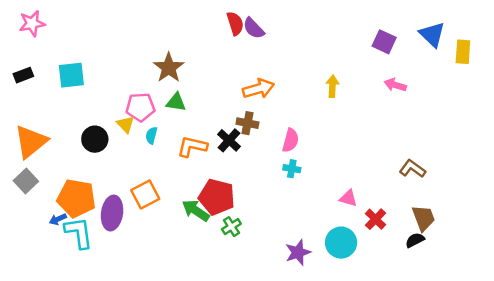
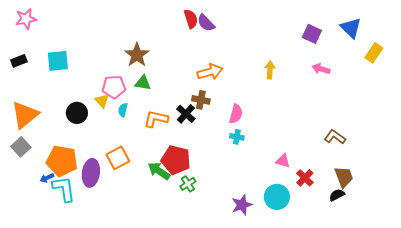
yellow rectangle: (463, 52) -> (374, 53), moved, turned 30

